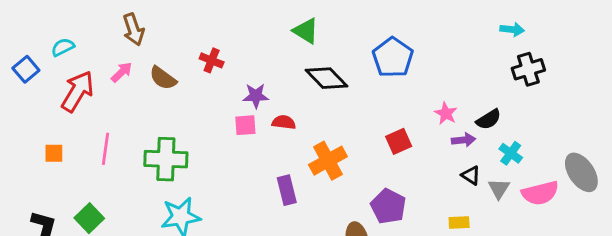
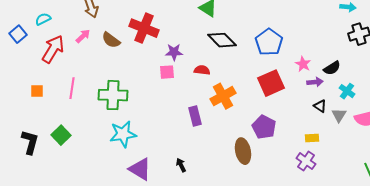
blue pentagon: (393, 57) -> (269, 42), moved
red cross: (212, 60) -> (144, 28), size x1.8
red semicircle: (284, 122) -> (202, 70), moved
red square: (399, 141) -> (271, 83), size x1.5

